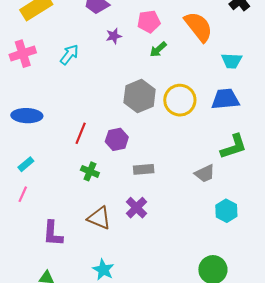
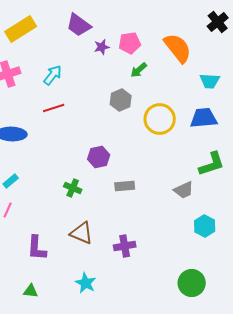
purple star: (114, 36) -> (102, 47), moved
gray hexagon: (140, 96) -> (121, 100), moved, size x0.7
red line: (81, 133) -> (54, 108), moved, turned 50
purple cross: (136, 208) -> (125, 246), moved, turned 35

